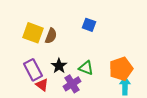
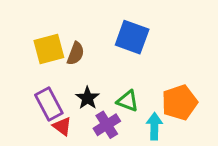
blue square: (89, 25) -> (132, 37), size x1.6
yellow square: (33, 33) -> (49, 49), turned -35
cyan arrow: (125, 86) -> (154, 126), moved

